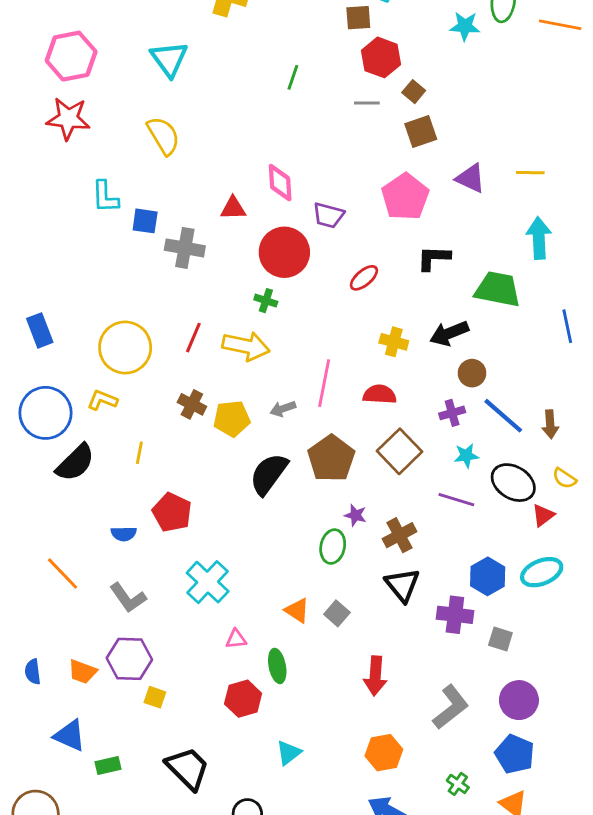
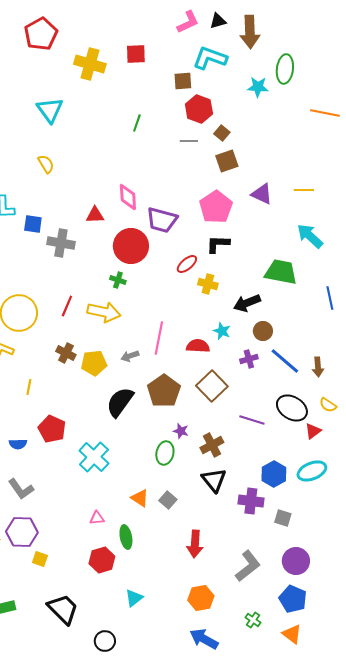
orange line: (560, 25) -> (325, 113), moved
yellow semicircle: (163, 136) -> (46, 164), size x0.7
purple trapezoid: (328, 215) -> (162, 220), size x1.4
cyan arrow: (539, 238) -> (310, 236), turned -44
black L-shape: (434, 258) -> (218, 244), moved
yellow cross: (394, 342) -> (208, 284), moved
cyan star: (466, 456) -> (222, 331), moved, turned 30
cyan cross: (208, 582) -> (94, 457), moved

